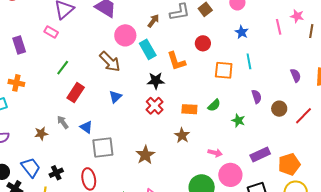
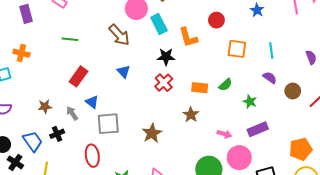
cyan line: (249, 61) -> (271, 50), moved
green line: (63, 68) -> (70, 39), turned 56
red rectangle: (76, 93) -> (78, 76), moved
blue triangle: (115, 97) -> (123, 72), turned -32
purple semicircle: (257, 97) -> (270, 78), turned -40
gray arrow: (63, 122) -> (72, 113), moved
purple rectangle: (260, 155) -> (258, 129), moved
black cross: (56, 173) -> (57, 134), moved

